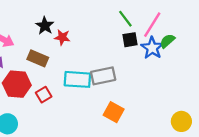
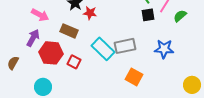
blue star: (152, 48) -> (164, 49), moved, turned -30
cyan rectangle: (77, 79) -> (103, 49), turned 40
red square: (44, 95) -> (74, 62), turned -32

